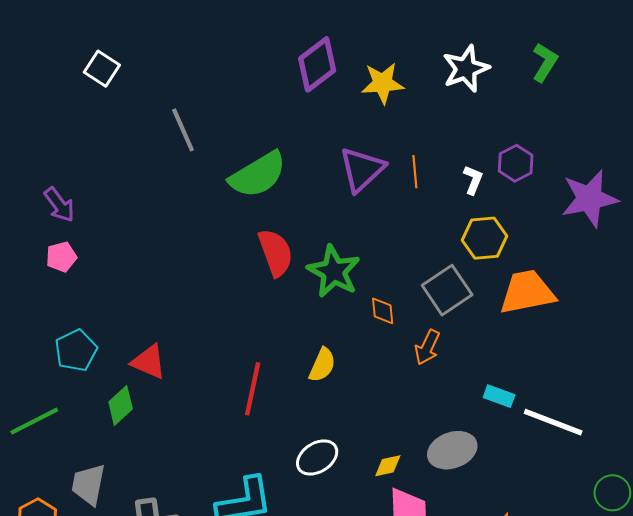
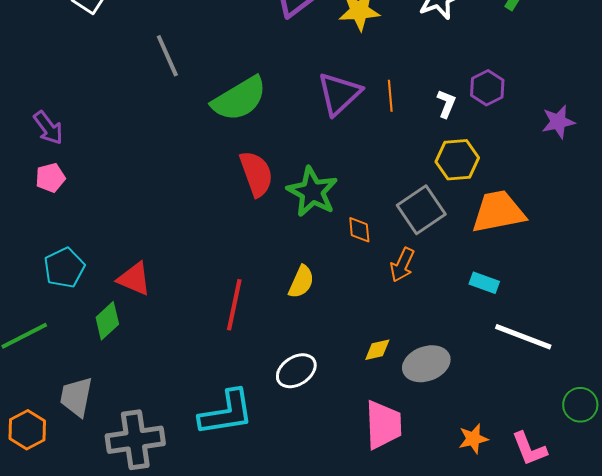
purple star: (590, 199) -> (558, 122), size x0.6
cyan rectangle: (499, 396) -> (484, 283), moved
yellow diamond: (388, 466) -> (377, 350), moved

